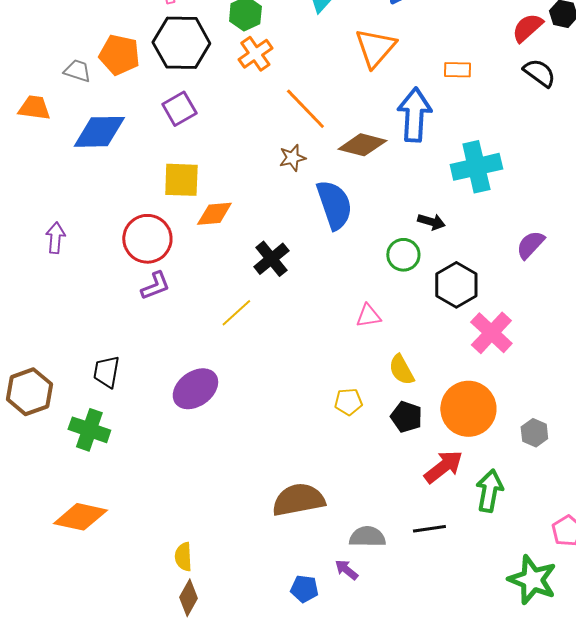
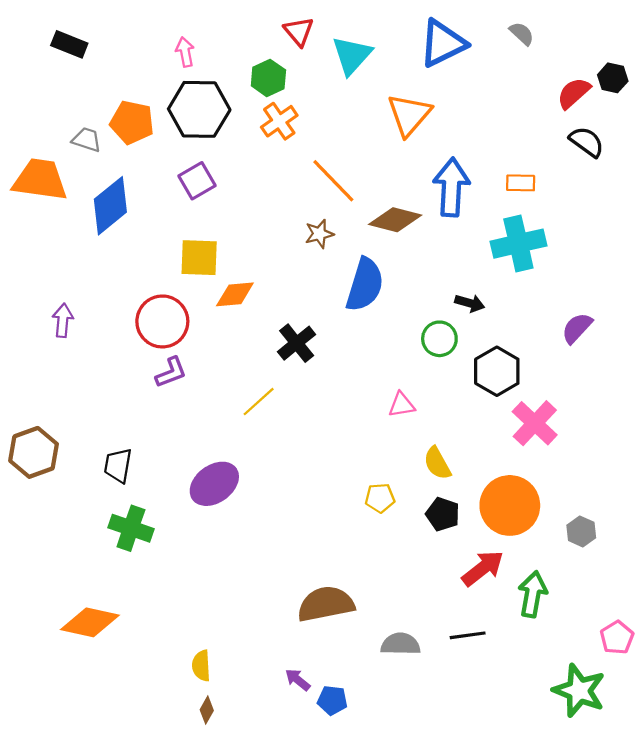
orange rectangle: (457, 70) -> (521, 183), moved
orange trapezoid: (34, 108) -> (40, 180), size x1.6
blue diamond: (99, 132) -> (110, 206), turned -38
blue semicircle: (334, 205) -> (365, 285), turned 36
brown hexagon: (29, 392) -> (34, 452), moved
green cross: (89, 430) -> (131, 528), moved
purple arrow: (346, 570) -> (298, 680), moved
brown diamond: (188, 598) -> (207, 710), size x0.7

